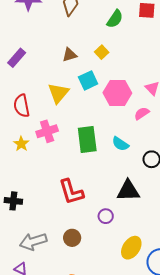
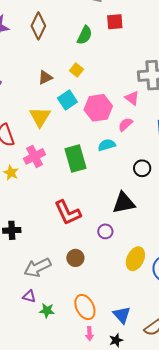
cyan semicircle: (120, 144) -> (107, 145), moved, turned 138

